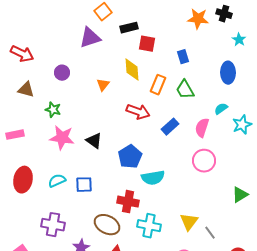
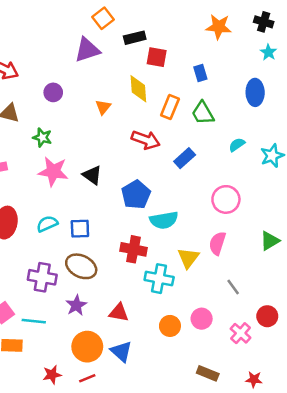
black cross: (224, 14) -> (264, 22), moved
cyan semicircle: (221, 109) -> (237, 145), moved
pink semicircle: (202, 128) -> (217, 243), moved
yellow triangle: (189, 222) -> (188, 258), moved
brown ellipse: (107, 225) -> (81, 266), moved

